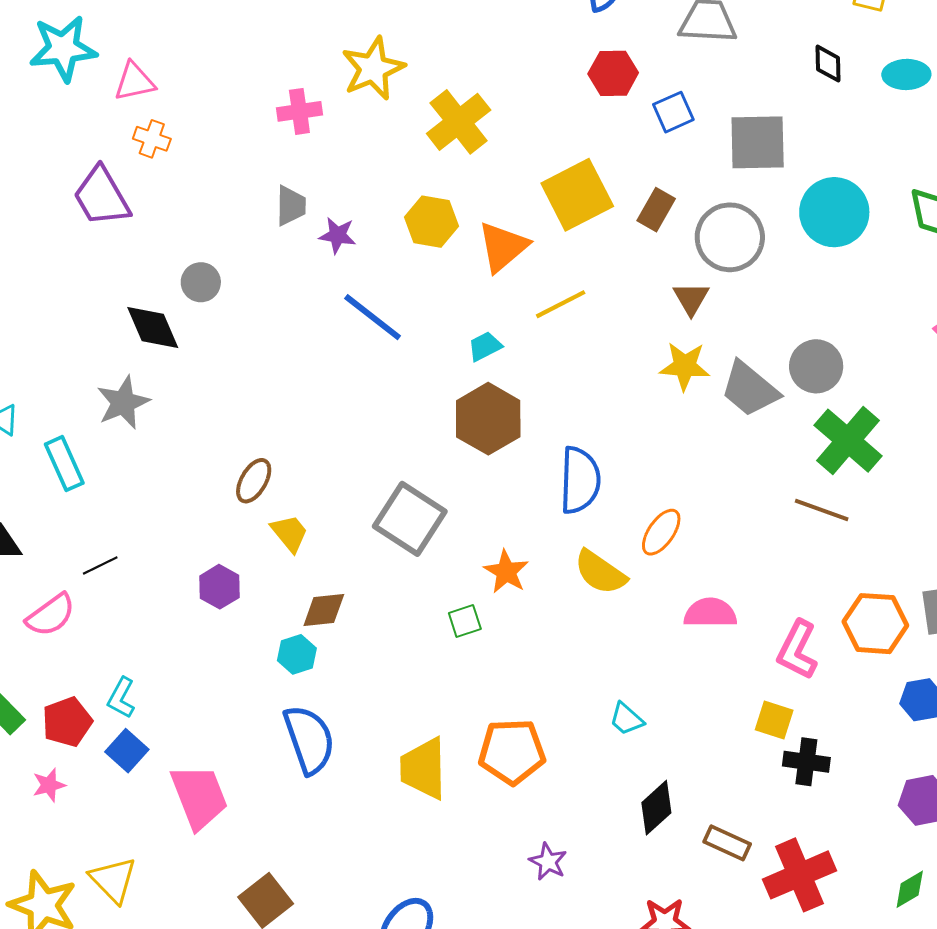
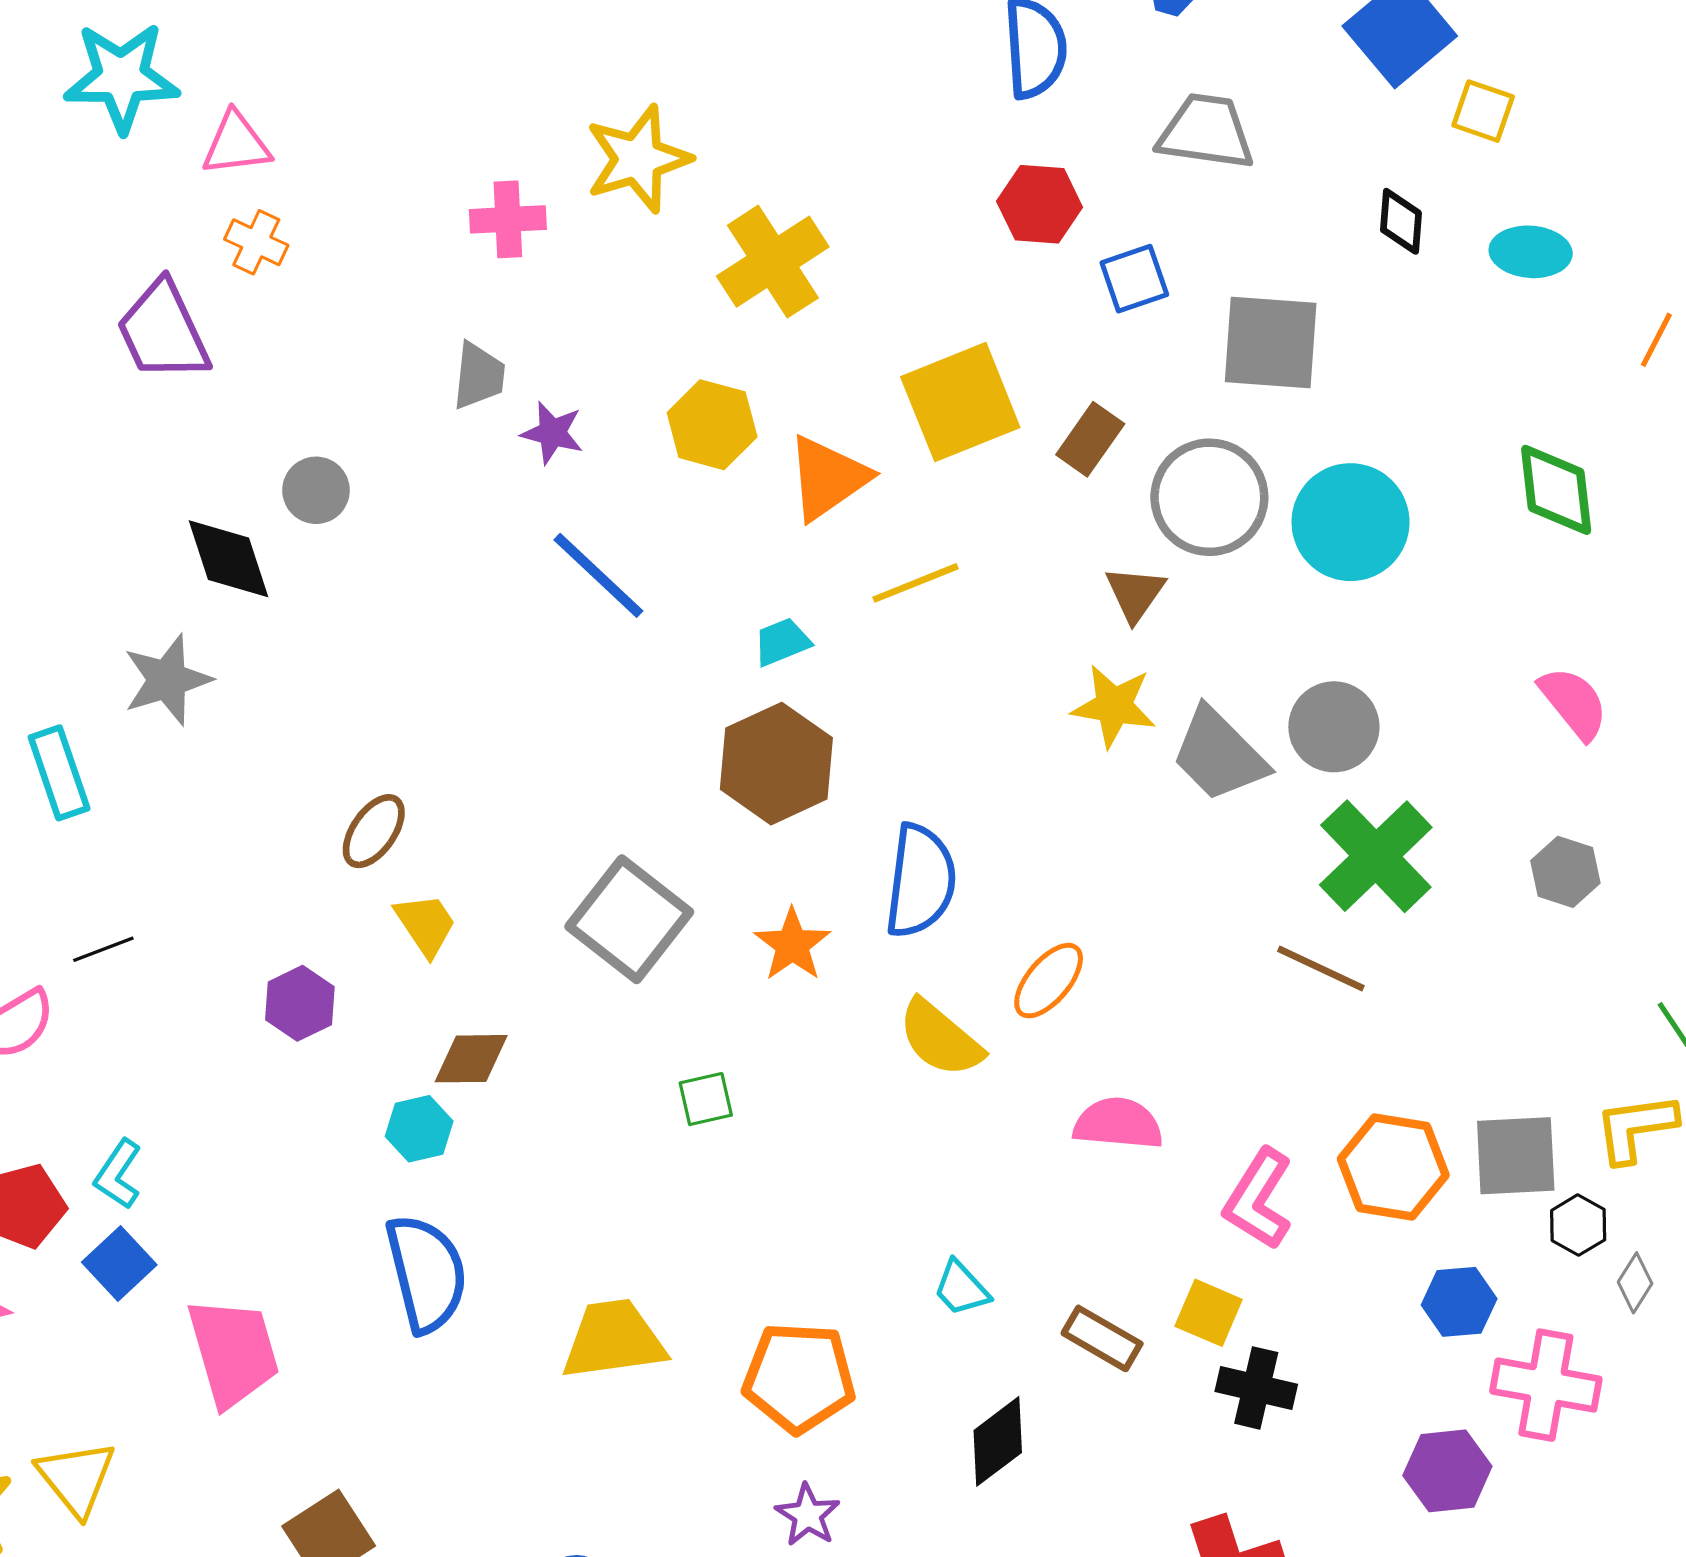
cyan circle: (834, 212) -> (1351, 522), moved
orange star: (506, 572) -> (792, 945), moved
orange pentagon: (512, 752) -> (799, 1377), moved
yellow trapezoid: (423, 768) -> (613, 1340), turned 78
brown rectangle: (727, 843) -> (1102, 1338), moved

